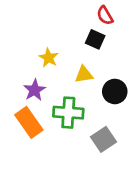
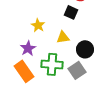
gray square: (103, 139) -> (77, 70), moved

